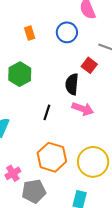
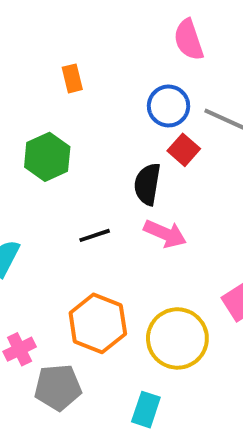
blue circle: (67, 32) -> (169, 106), moved
black line: (47, 112) -> (95, 235), turned 49

